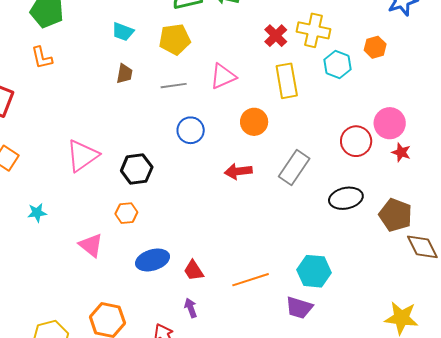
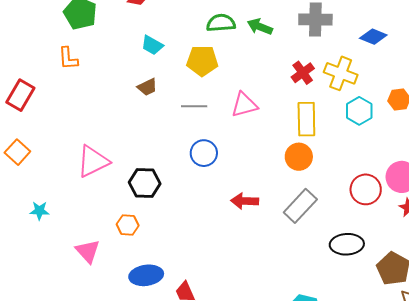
brown trapezoid: (124, 74) -> (147, 87), turned 45
orange circle: (254, 122) -> (299, 157), moved

